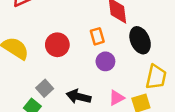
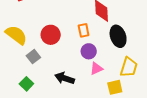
gray square: (45, 88) -> (33, 57), moved
pink triangle: (117, 98) -> (96, 69), moved

